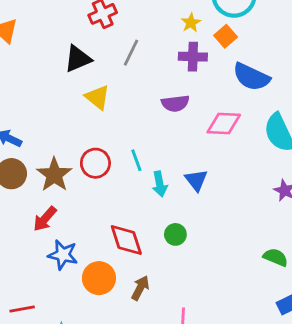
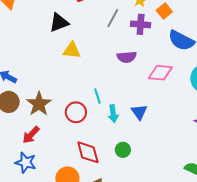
gray line: (131, 53) -> (113, 18), moved
yellow triangle: (97, 97) -> (72, 50), turned -36
red circle: (95, 163) -> (76, 112), moved
blue star: (63, 255) -> (26, 163), moved

